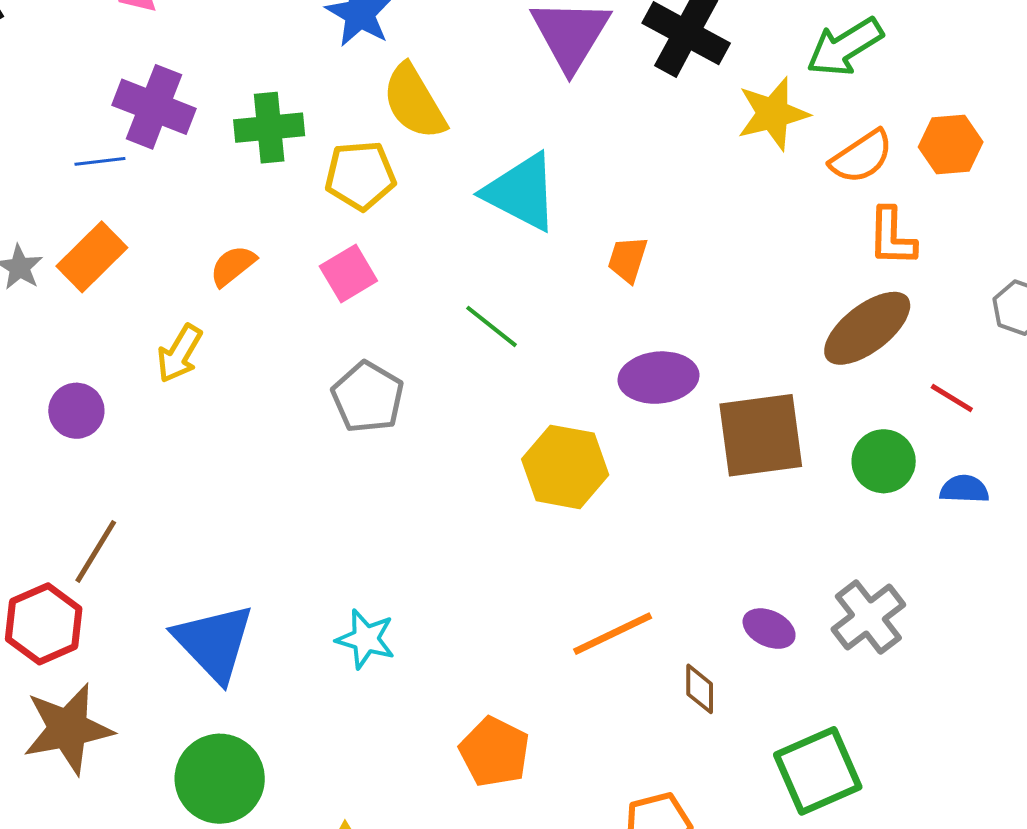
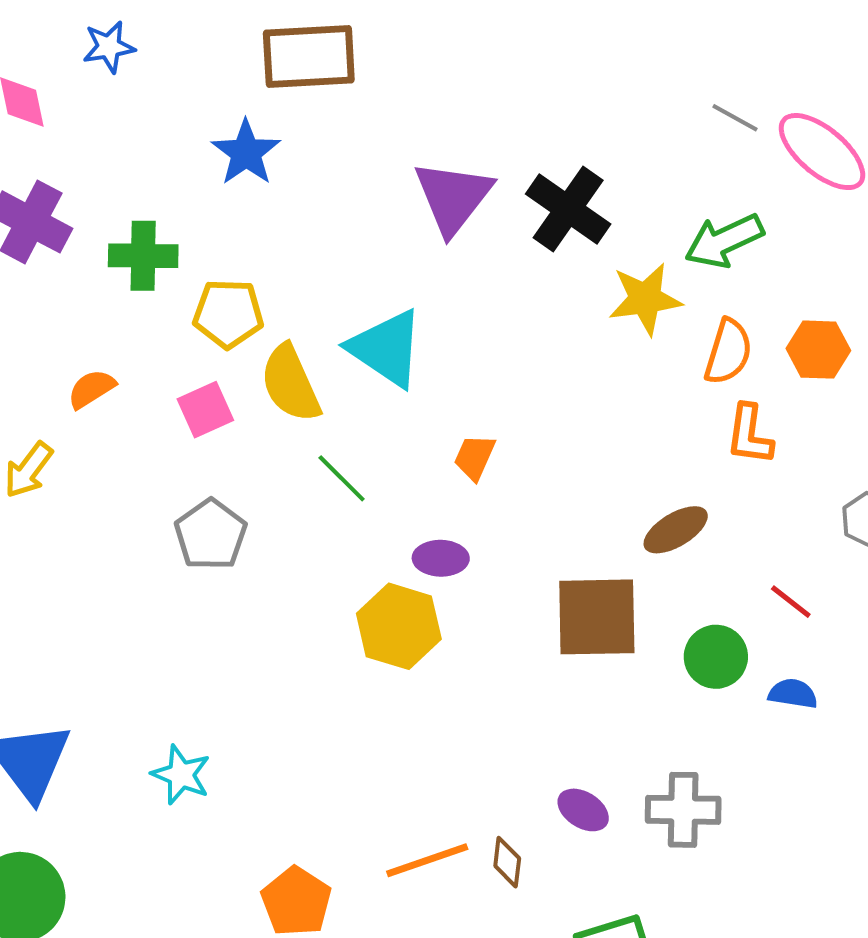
yellow semicircle: (414, 102) -> (290, 383), moved
orange semicircle: (861, 157) -> (728, 352), turned -46
orange trapezoid: (628, 259) -> (475, 457), moved
brown ellipse: (867, 328) -> (676, 530), moved, size x0.7
purple ellipse: (658, 378) -> (441, 558), moved, size x0.7
gray cross: (868, 617) -> (683, 810), turned 32
orange line: (613, 634) -> (427, 860), moved

